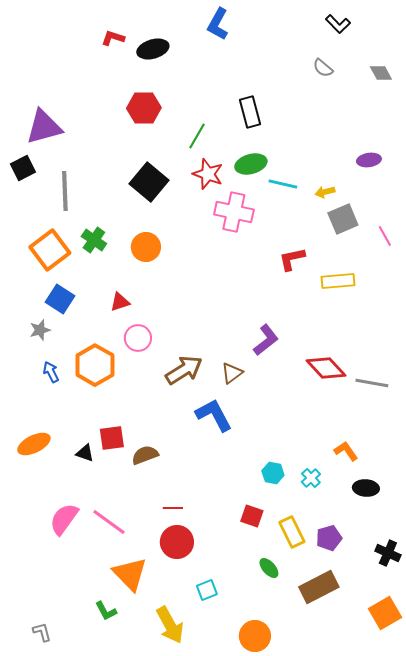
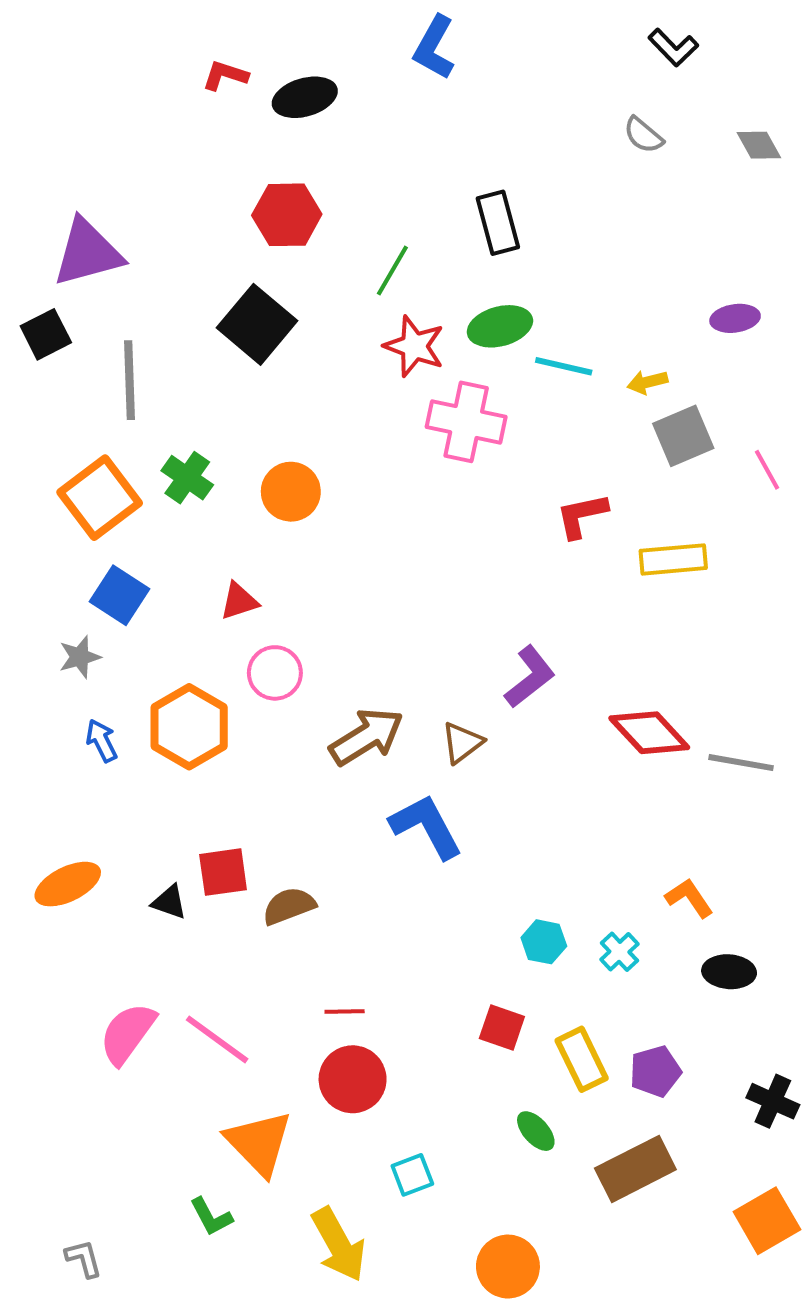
black square: (149, 182) -> (257, 324), moved

